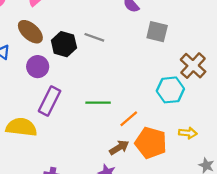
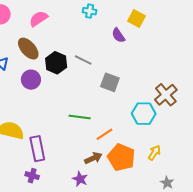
gray square: (157, 32) -> (110, 82), moved
purple rectangle: (50, 101) -> (37, 149), moved, turned -45
yellow arrow: (188, 133) -> (154, 153), turned -70

